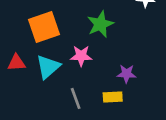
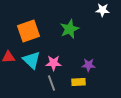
pink star: (81, 56) -> (54, 63), moved
cyan triangle: (48, 67) -> (32, 60), turned -36

